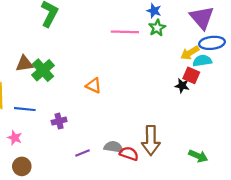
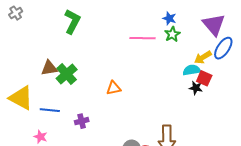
blue ellipse: (212, 43) -> (223, 48), turned -50
cyan semicircle: (202, 61) -> (192, 70), moved
orange triangle: (94, 86) -> (114, 88), turned -35

